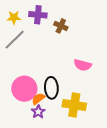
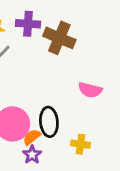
brown cross: (61, 26) -> (59, 38), size x1.6
yellow cross: (74, 105) -> (80, 144), size x0.6

